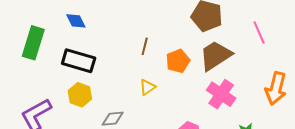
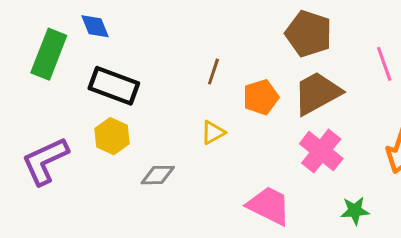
blue diamond: (76, 21) -> (95, 26), moved

